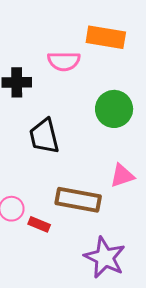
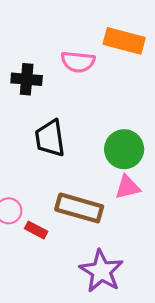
green circle: (114, 109) -> (124, 149), moved

